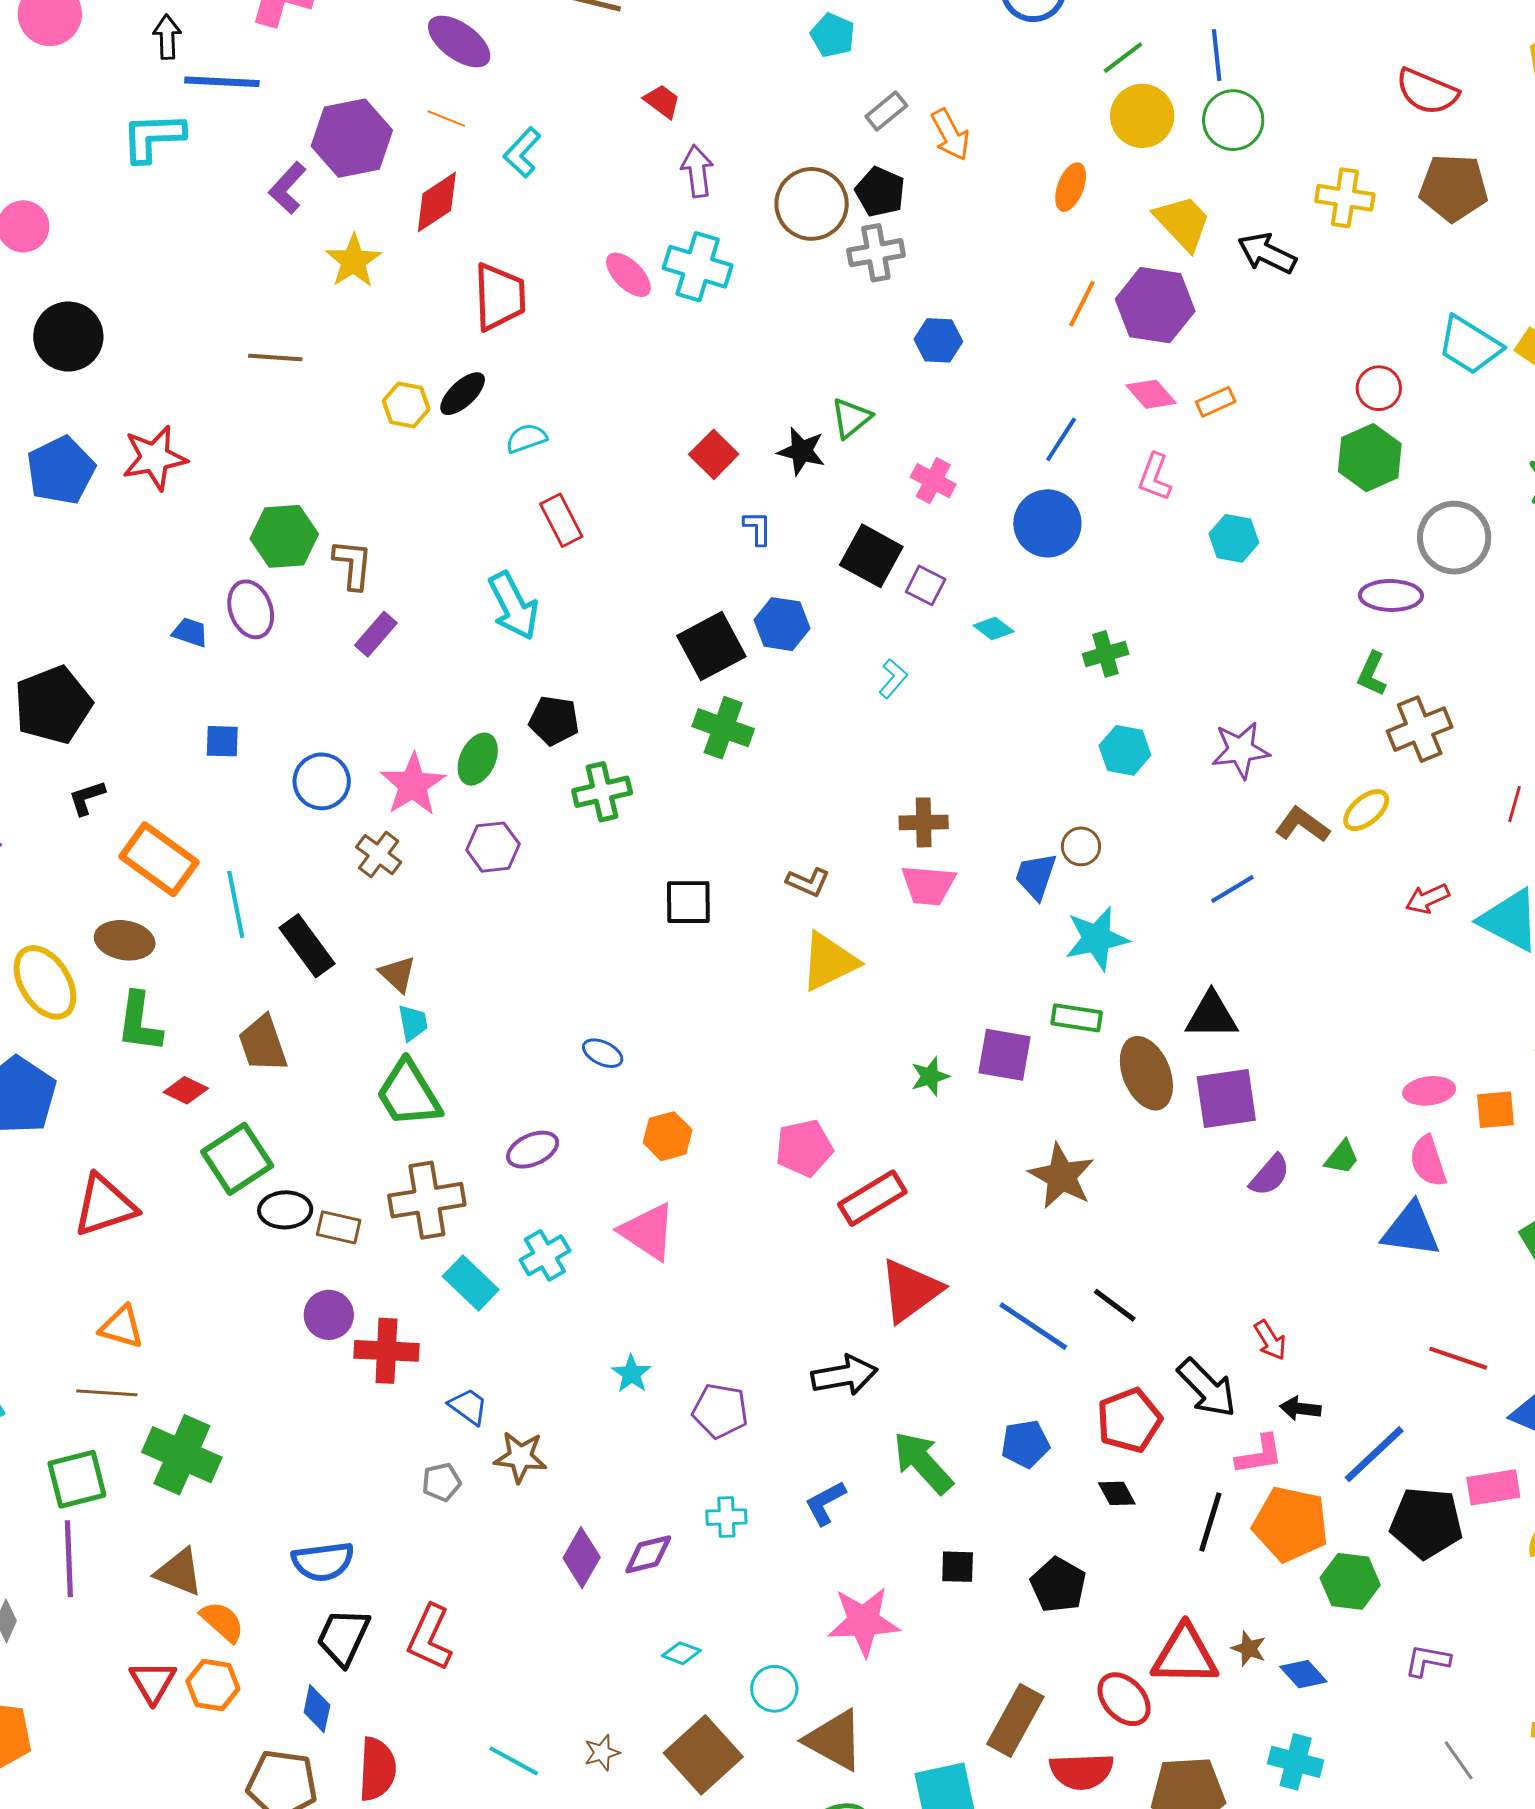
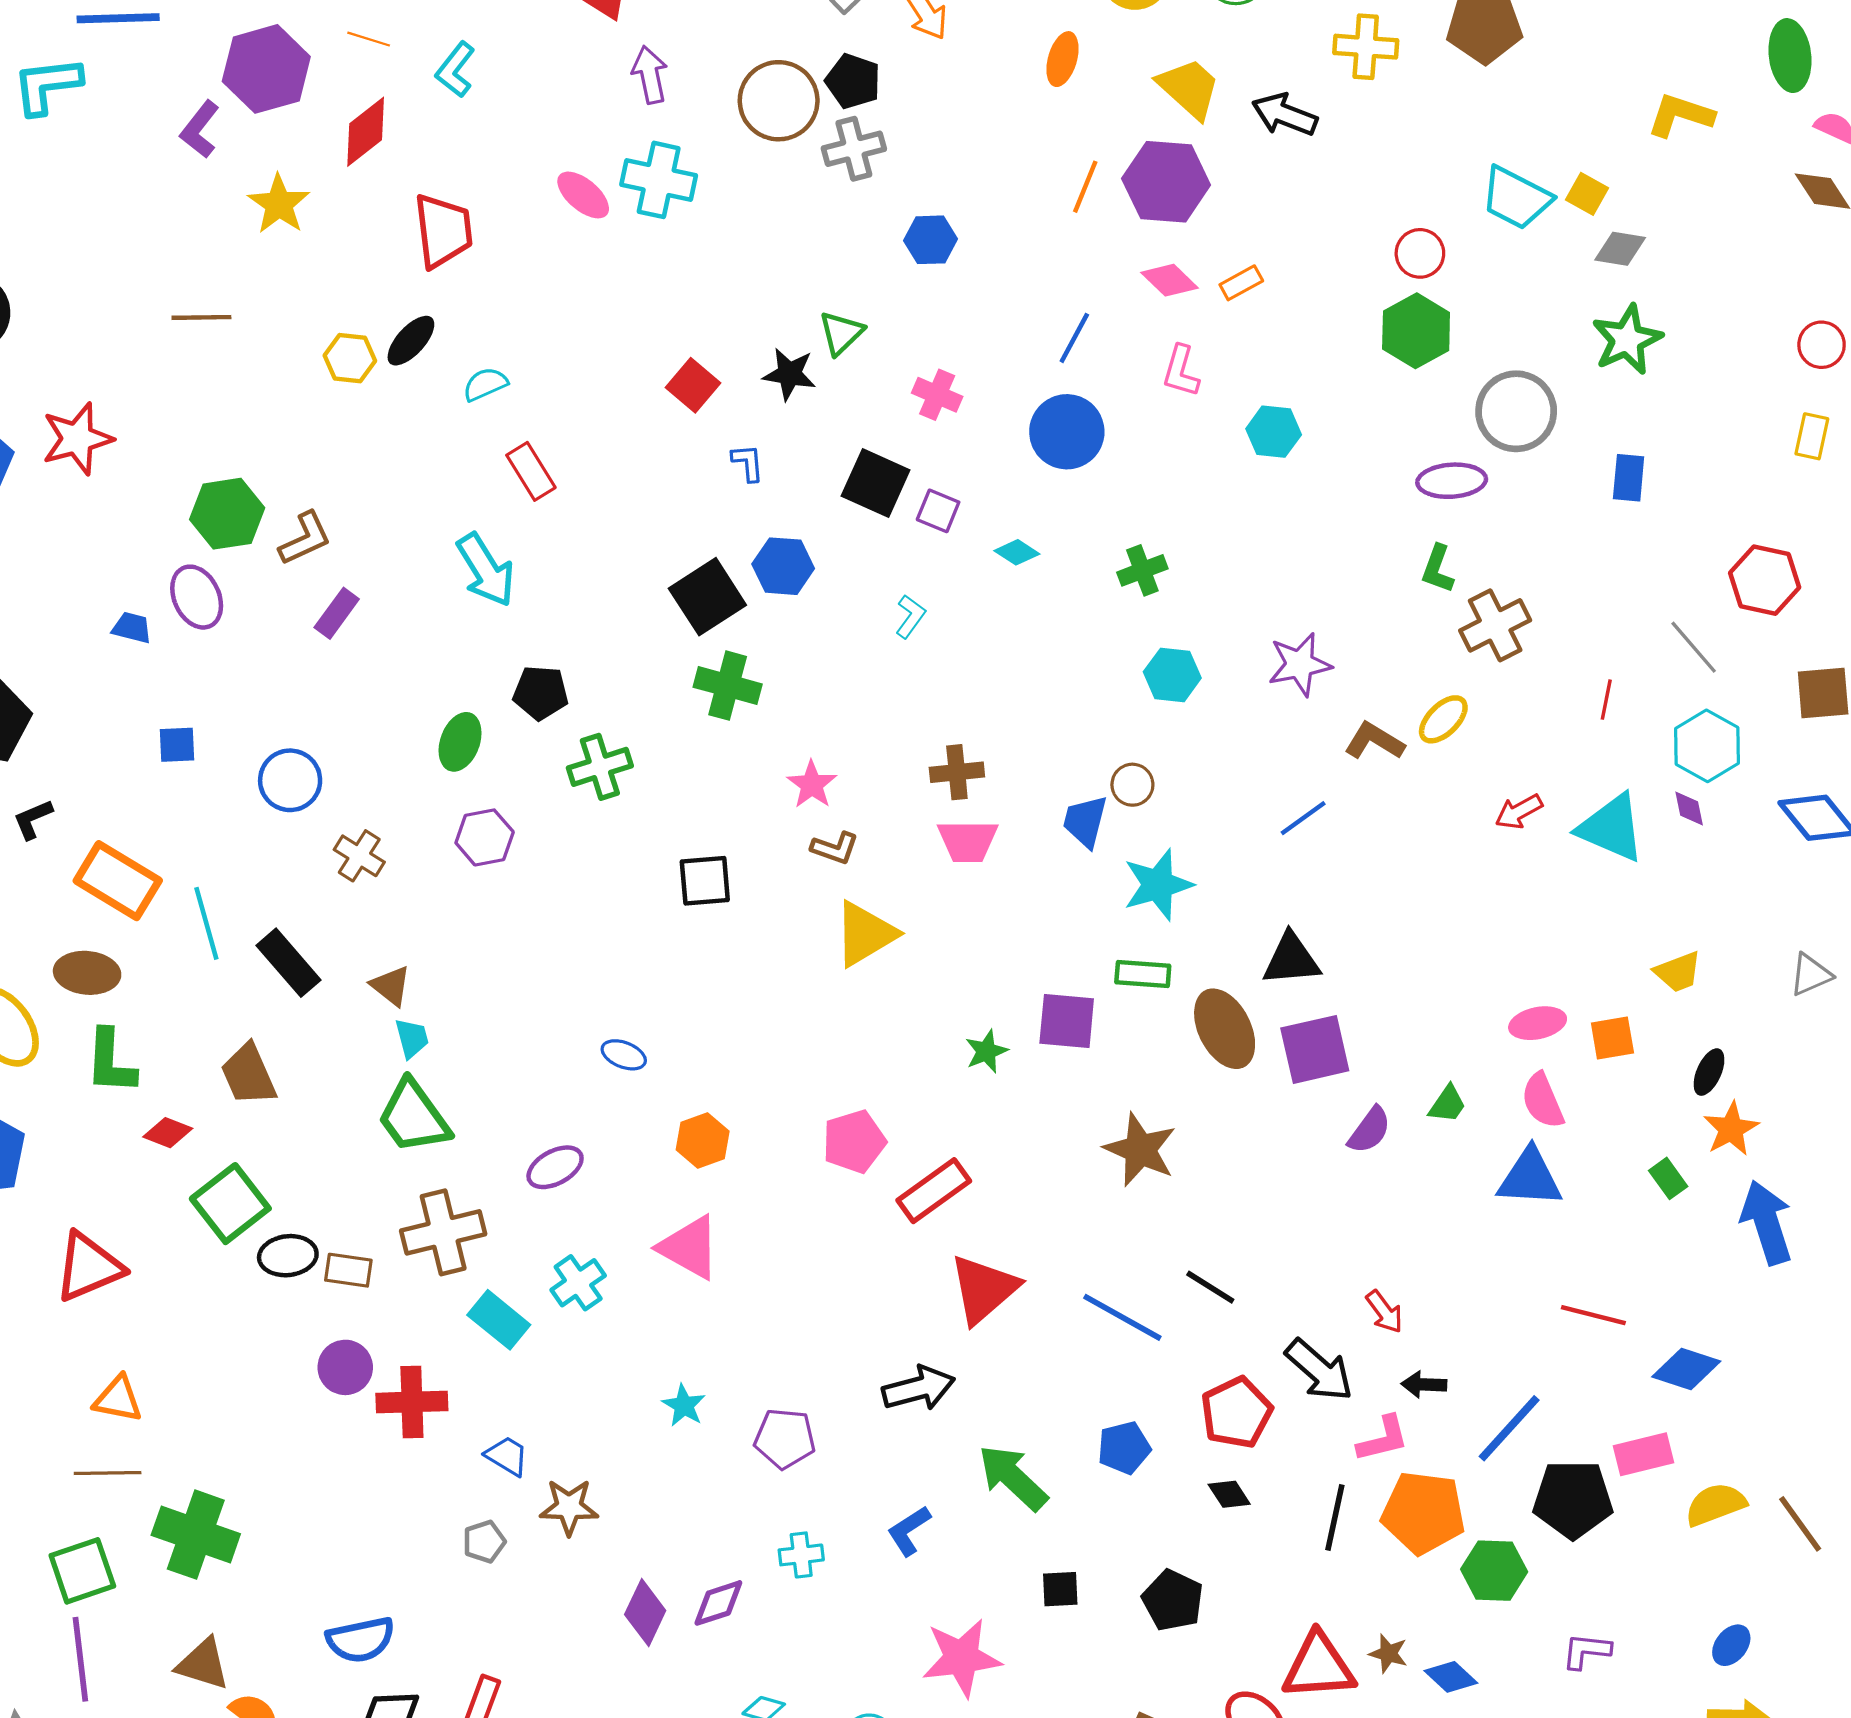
brown L-shape: (353, 564) -> (305, 539), turned 64
pink star: (413, 785) -> (812, 785), moved, size x0.7

